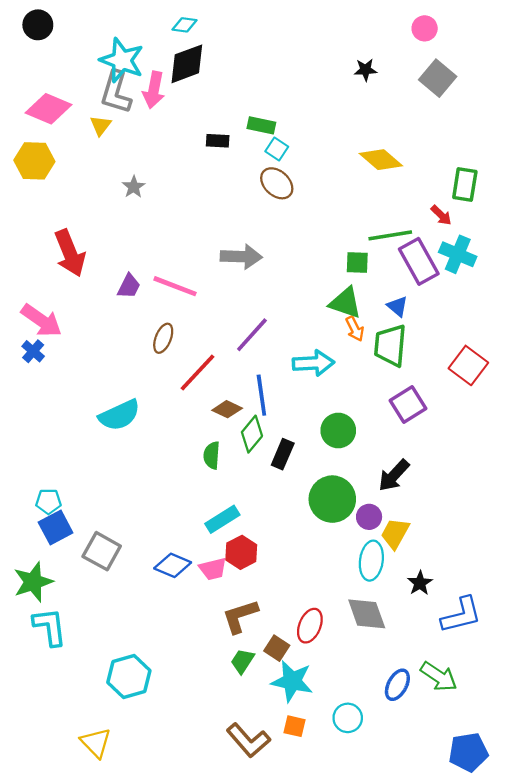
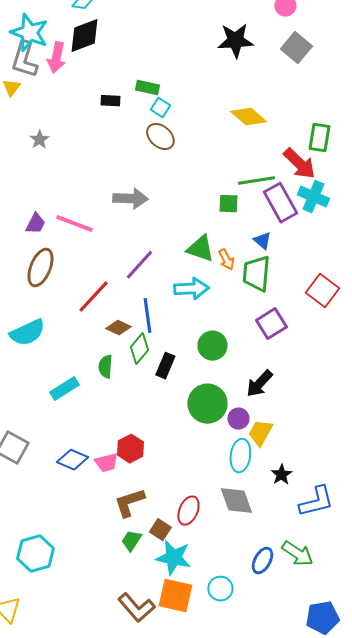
black star: (365, 70) -> (235, 41), size x1.8
red arrow: (441, 215) -> (299, 164), size x1.8
green triangle: (345, 303) -> (200, 249), moved
brown ellipse: (163, 338) -> (40, 268), moved, size x1.5
cyan rectangle: (222, 519) -> (64, 389), moved
orange square: (294, 726) -> (175, 596), size x1.8

